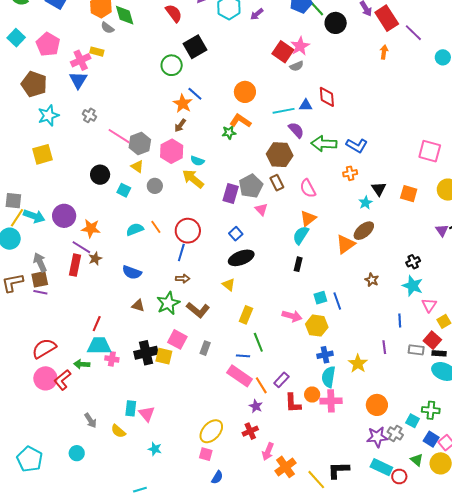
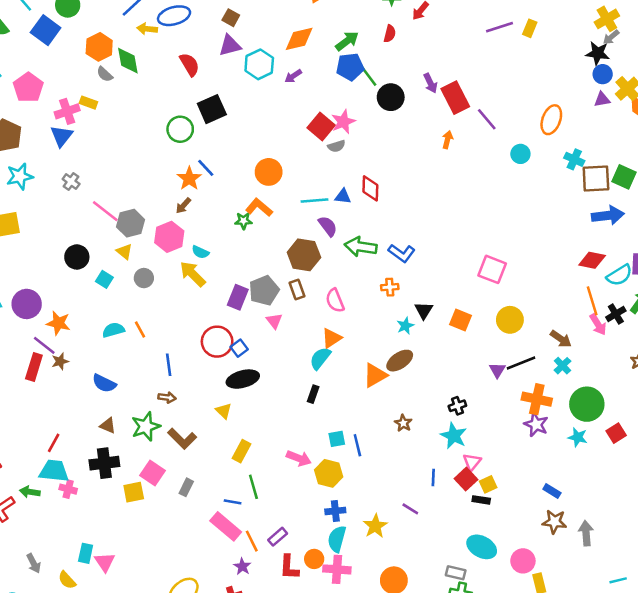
red circle: (188, 231) -> (217, 342), moved
blue line: (181, 252) -> (169, 365), turned -30
red square: (432, 340) -> (466, 479), moved
purple line: (384, 347) -> (410, 509), turned -56
gray rectangle: (416, 350) -> (456, 573), moved
black cross: (146, 353) -> (104, 463), moved
black rectangle: (439, 353) -> (481, 500), moved
yellow square: (164, 356) -> (134, 492), turned -30

